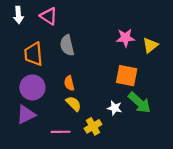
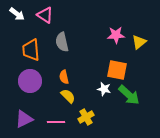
white arrow: (18, 15) -> (17, 14), turned -49
white star: (115, 108) -> (104, 89), moved
purple triangle: (26, 115) -> (24, 119), moved

